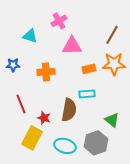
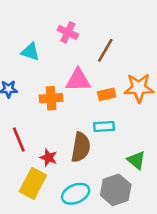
pink cross: (59, 21) -> (68, 32), turned -35
brown line: (112, 35) -> (105, 50), moved
pink triangle: (72, 46) -> (78, 80), moved
cyan ellipse: (65, 146) -> (76, 194), turned -40

